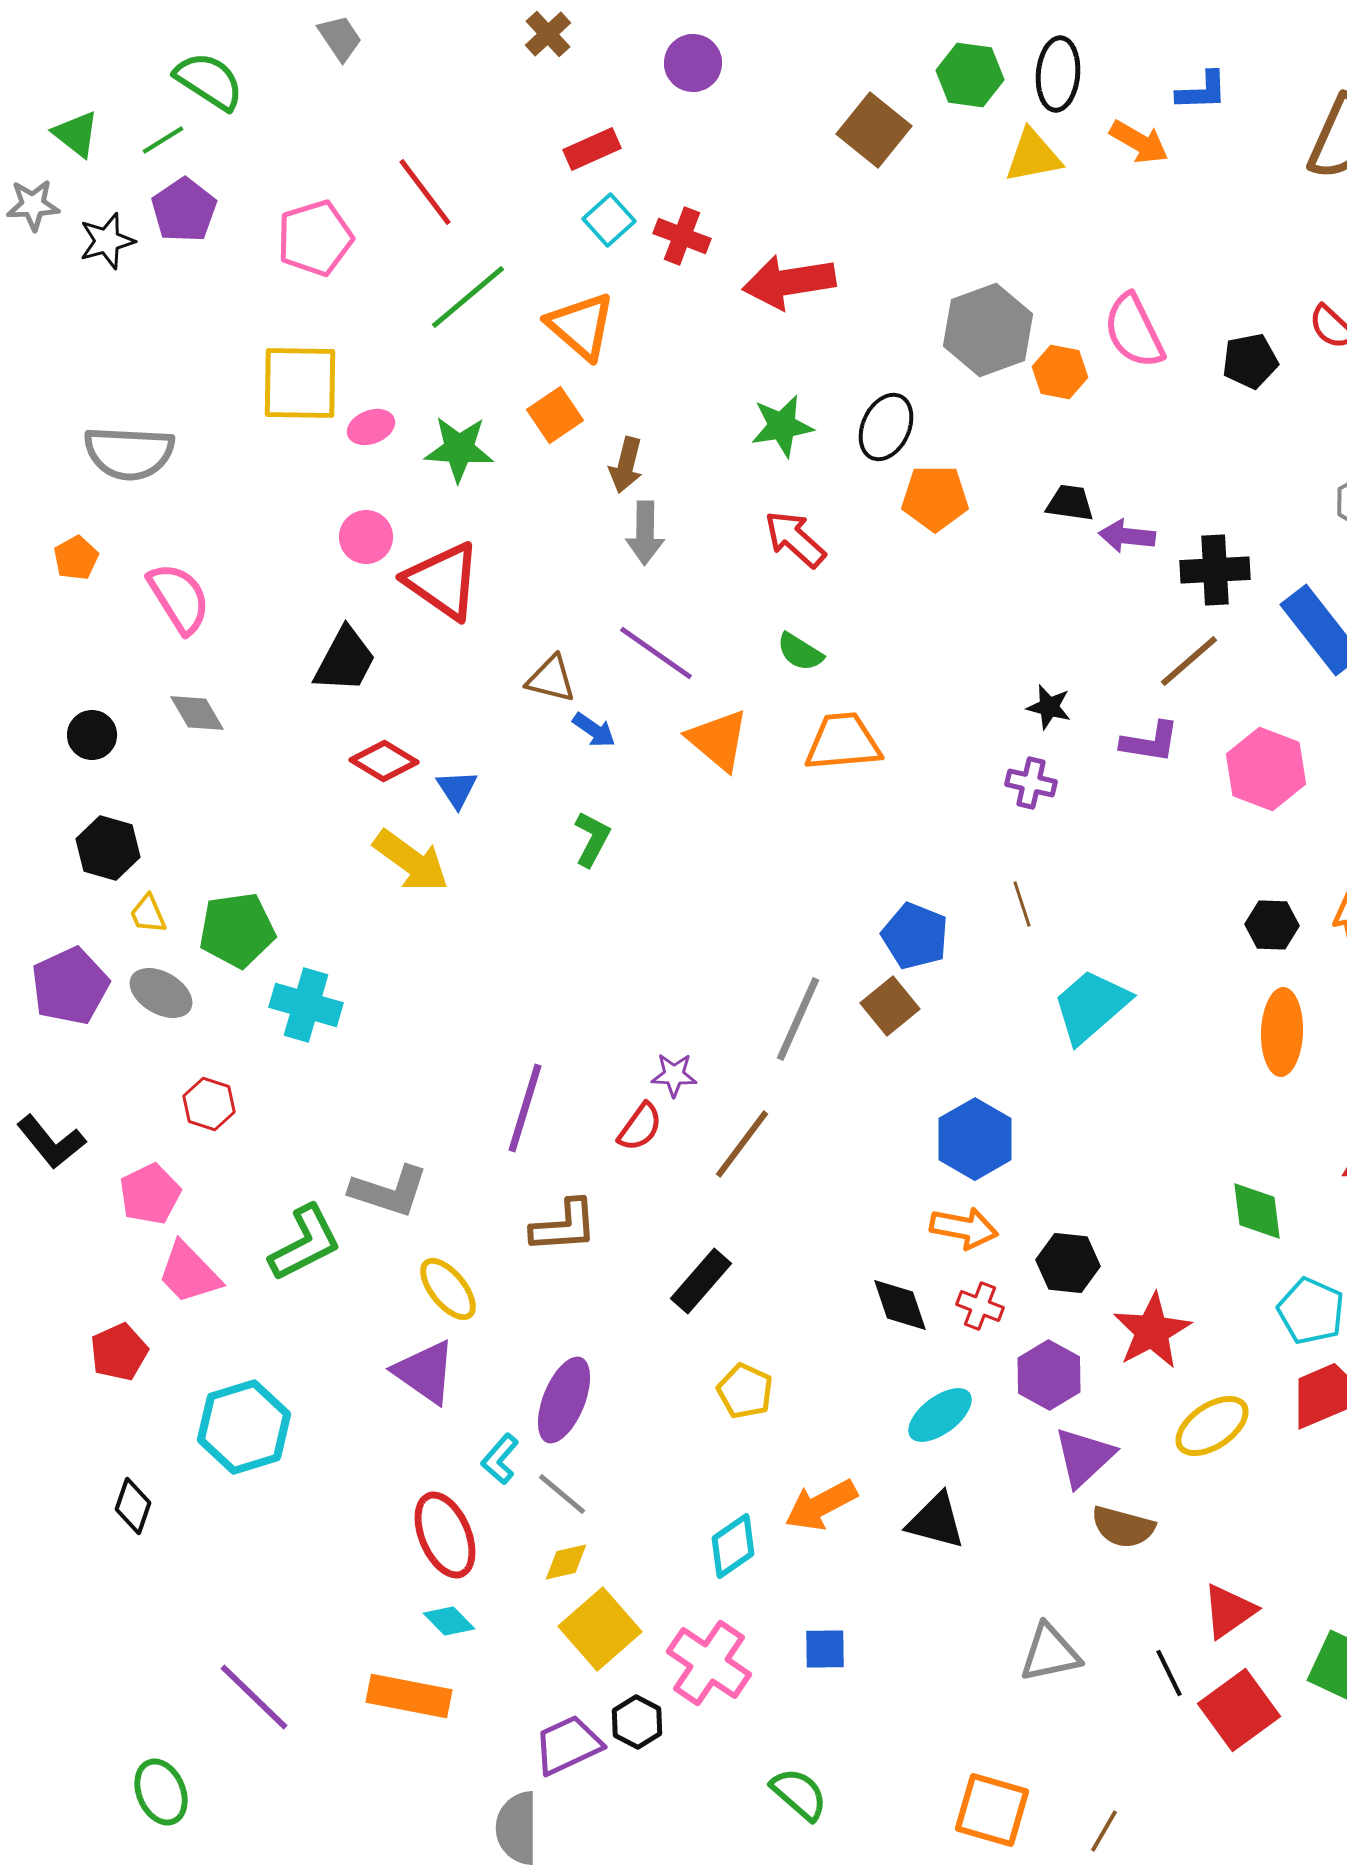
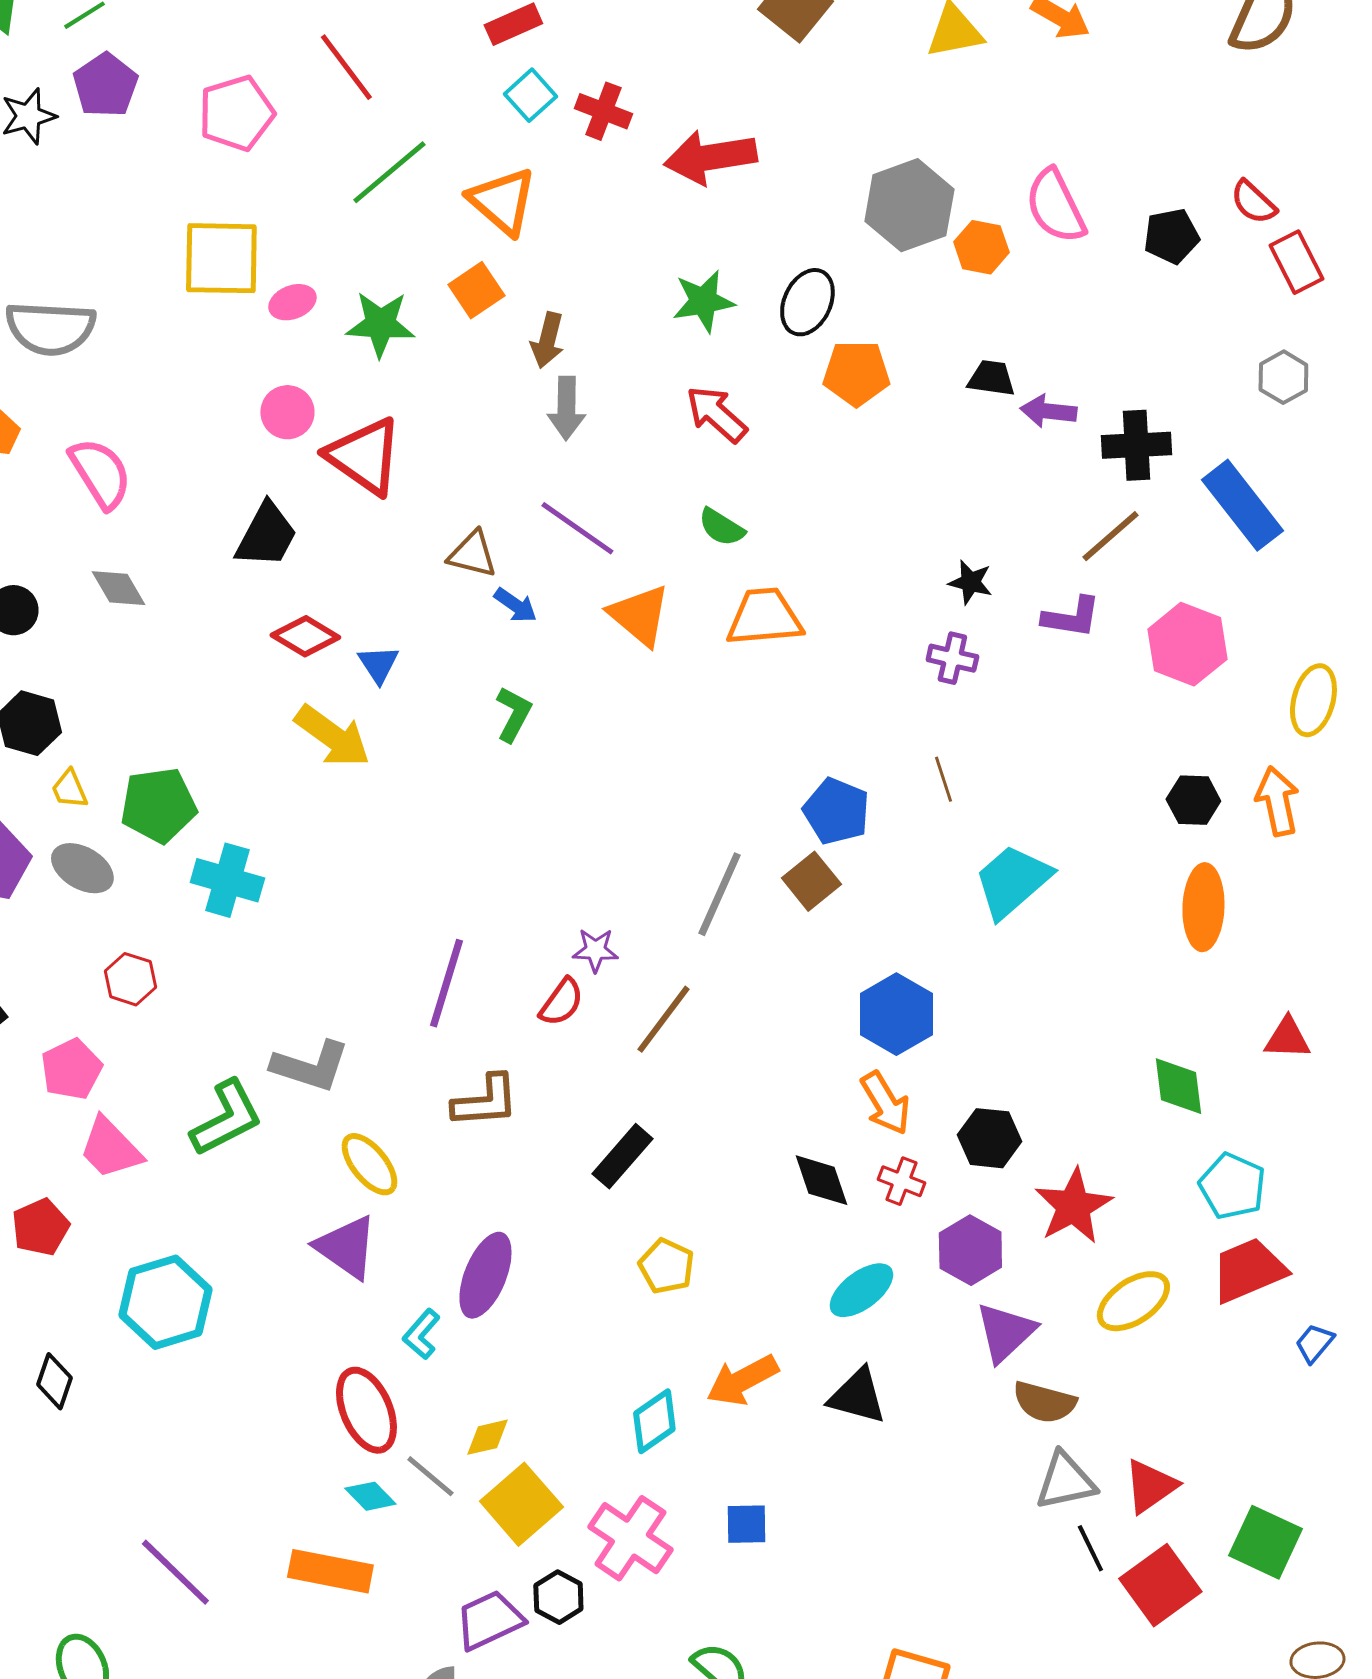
orange arrow: (964, 1228) -> (885, 1103), turned 48
gray line: (562, 1494) -> (430, 1476), moved
gray triangle: (1050, 1653) -> (1065, 1481), moved

